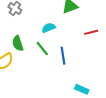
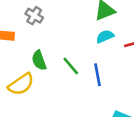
cyan semicircle: (49, 28) -> (105, 36), moved

